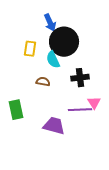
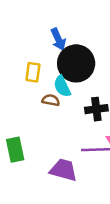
brown semicircle: (43, 82) -> (51, 100), moved

